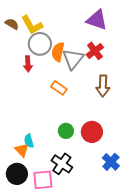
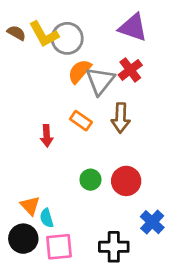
gray circle: (40, 44) -> (67, 38), moved
orange semicircle: (58, 52) -> (80, 71), turned 30
red arrow: (28, 64) -> (47, 136), moved
brown arrow: (103, 86) -> (121, 118), moved
cyan semicircle: (29, 141) -> (47, 218), moved
black cross: (62, 164) -> (114, 247), moved, turned -35

